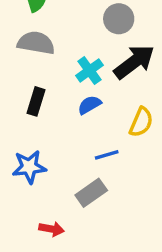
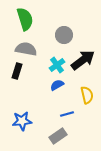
gray circle: (119, 19) -> (64, 35), moved
black rectangle: (36, 101) -> (17, 71), moved
yellow semicircle: (141, 122) -> (87, 95), turned -36

